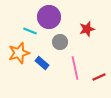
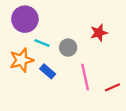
purple circle: (49, 17) -> (25, 19), moved
cyan line: (30, 31) -> (42, 43), moved

